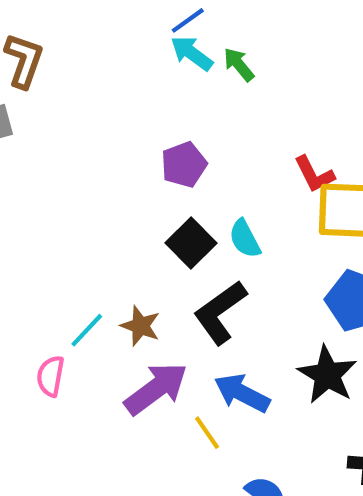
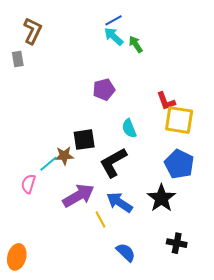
black square: (191, 243) -> (84, 140), moved, turned 30
brown star: (140, 326) -> (64, 156), moved, turned -30

